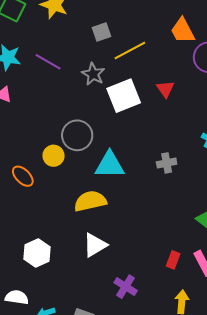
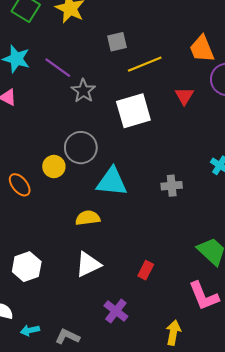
gray star: (93, 74) -> (83, 91), moved
red triangle: (165, 89) -> (184, 96), moved
yellow semicircle: (90, 201) -> (88, 218), size x0.7
red rectangle: (173, 260) -> (146, 270), moved

